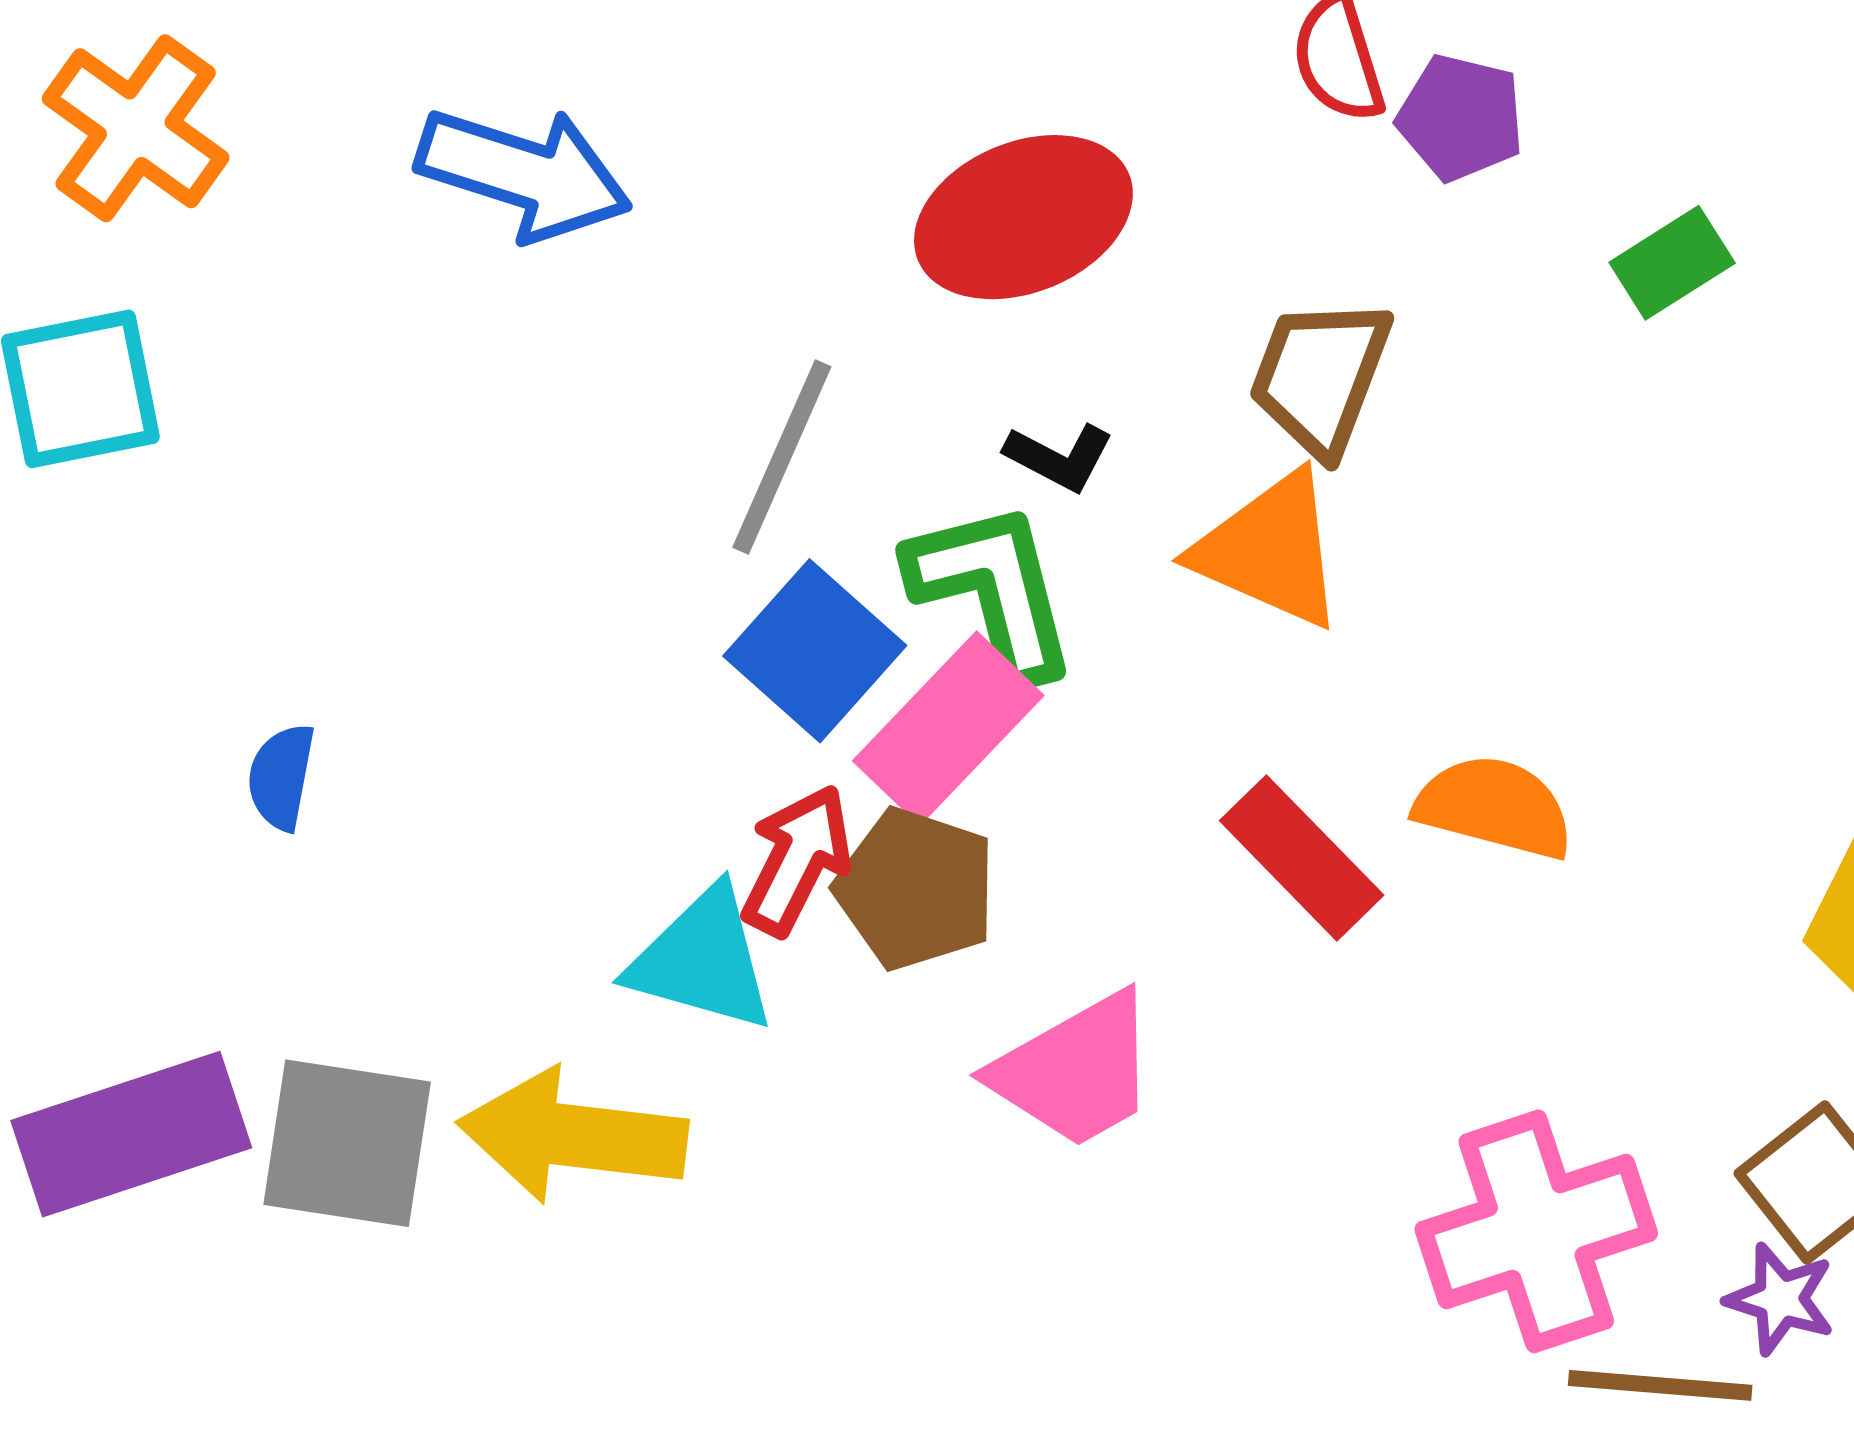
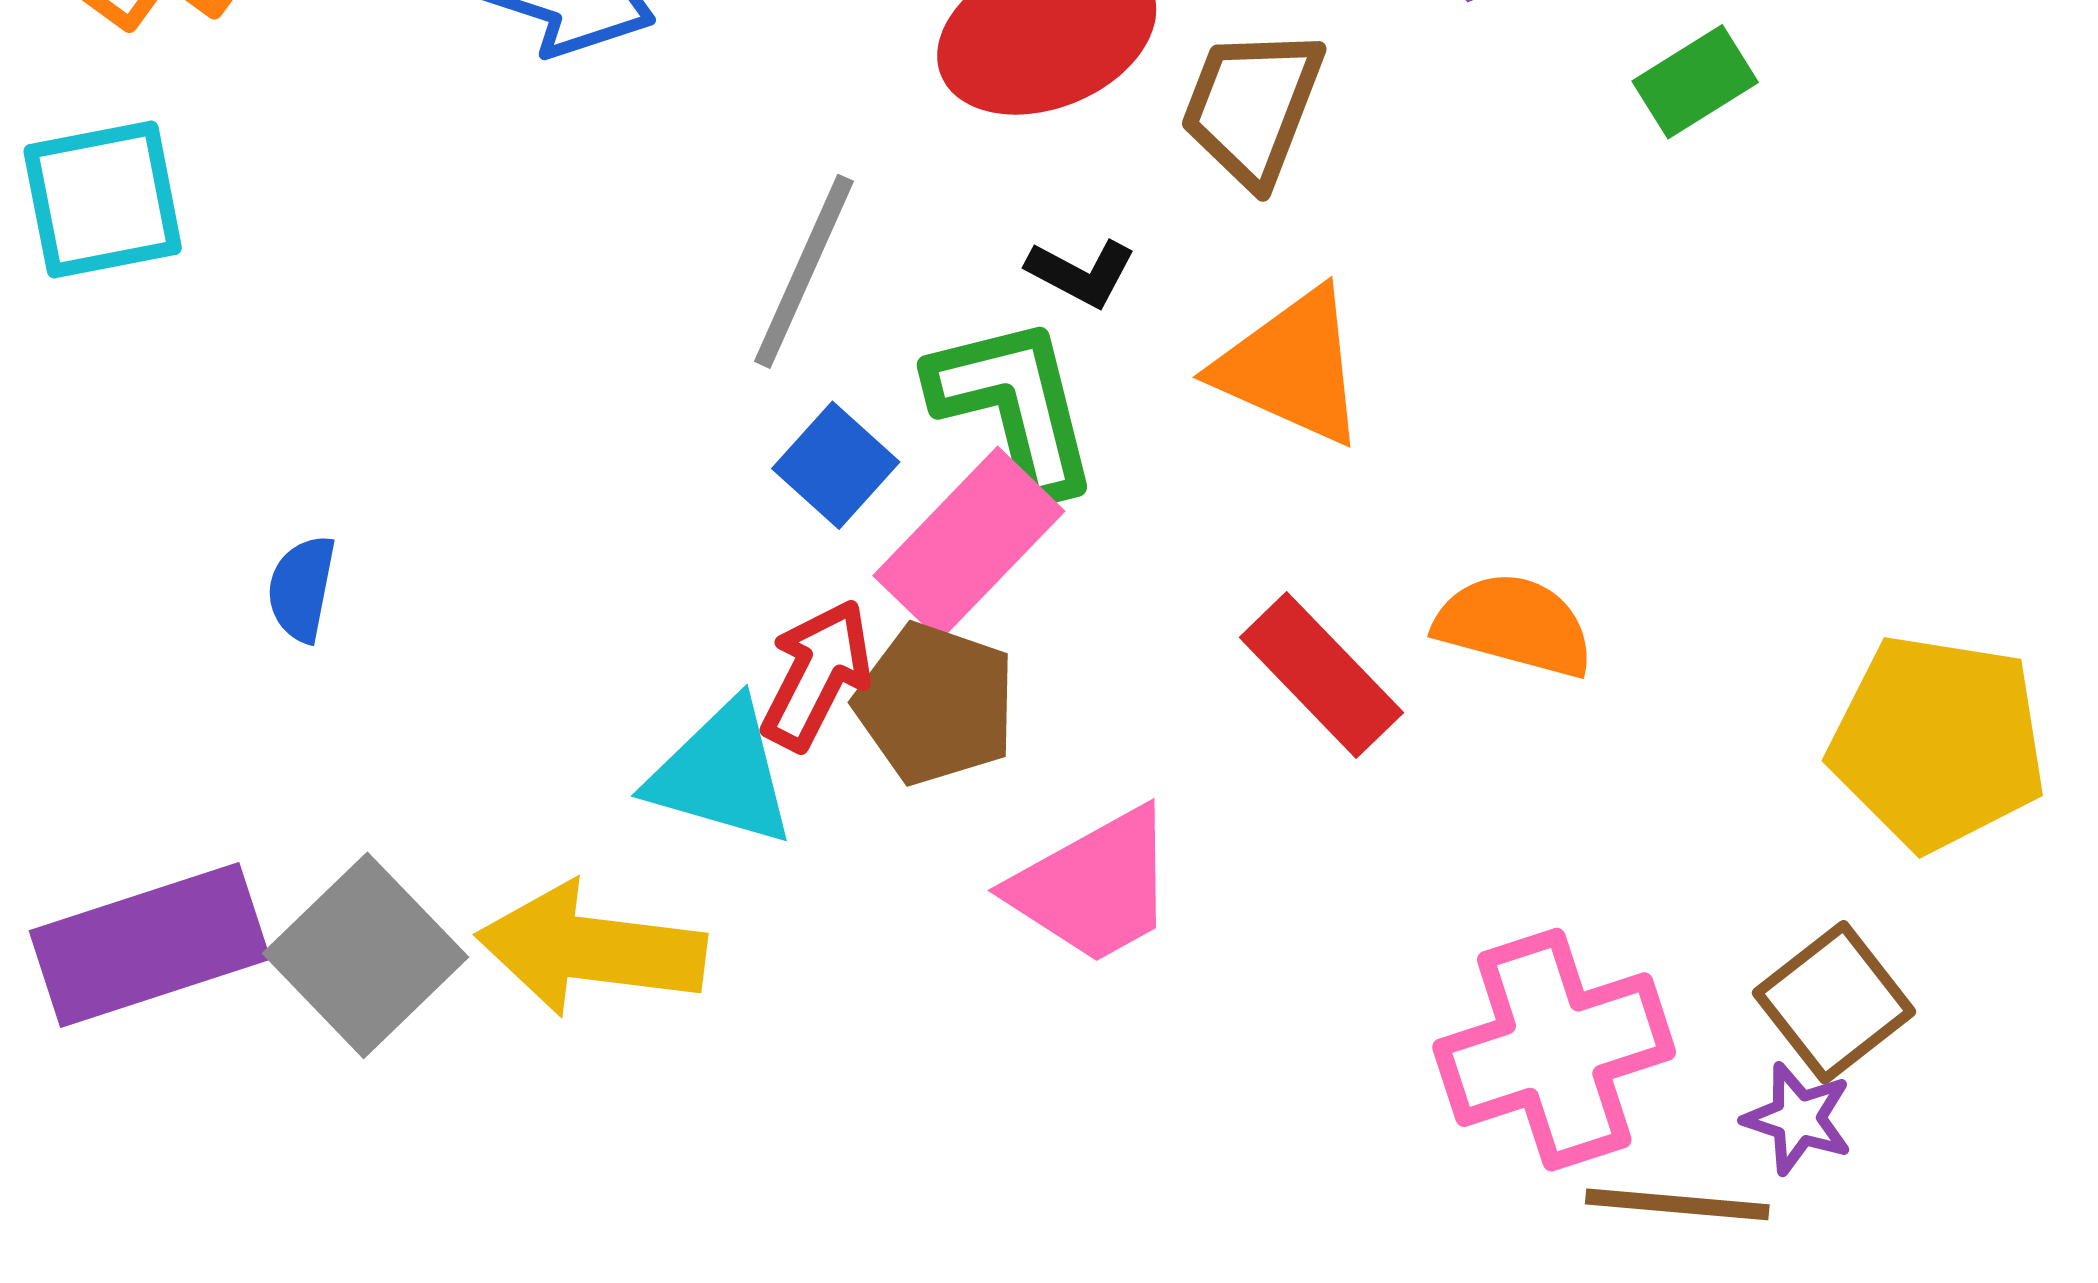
brown trapezoid: (1320, 376) -> (1252, 107), moved
blue square: (815, 651) -> (836, 465), size x0.7
gray square: (347, 1143) -> (365, 955), turned 37

